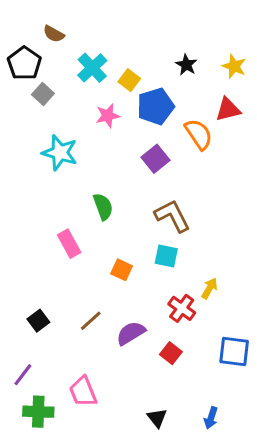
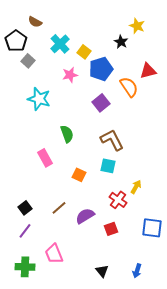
yellow star: (234, 66) -> (137, 26), moved
red square: (171, 353) -> (111, 229), turned 32
purple line: (23, 375) -> (25, 231), moved

